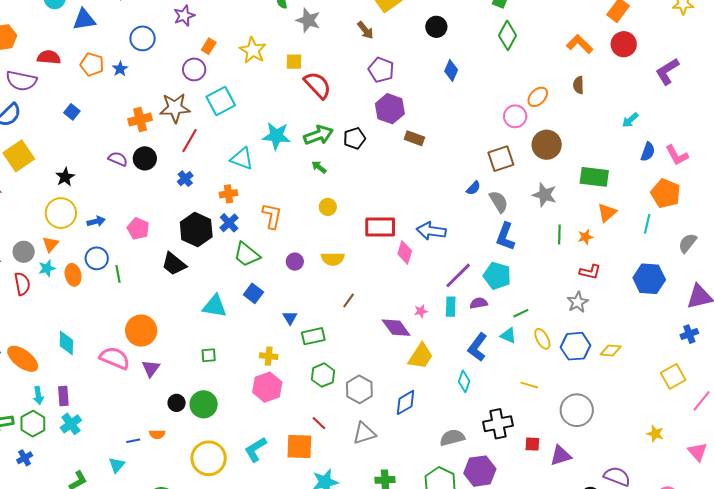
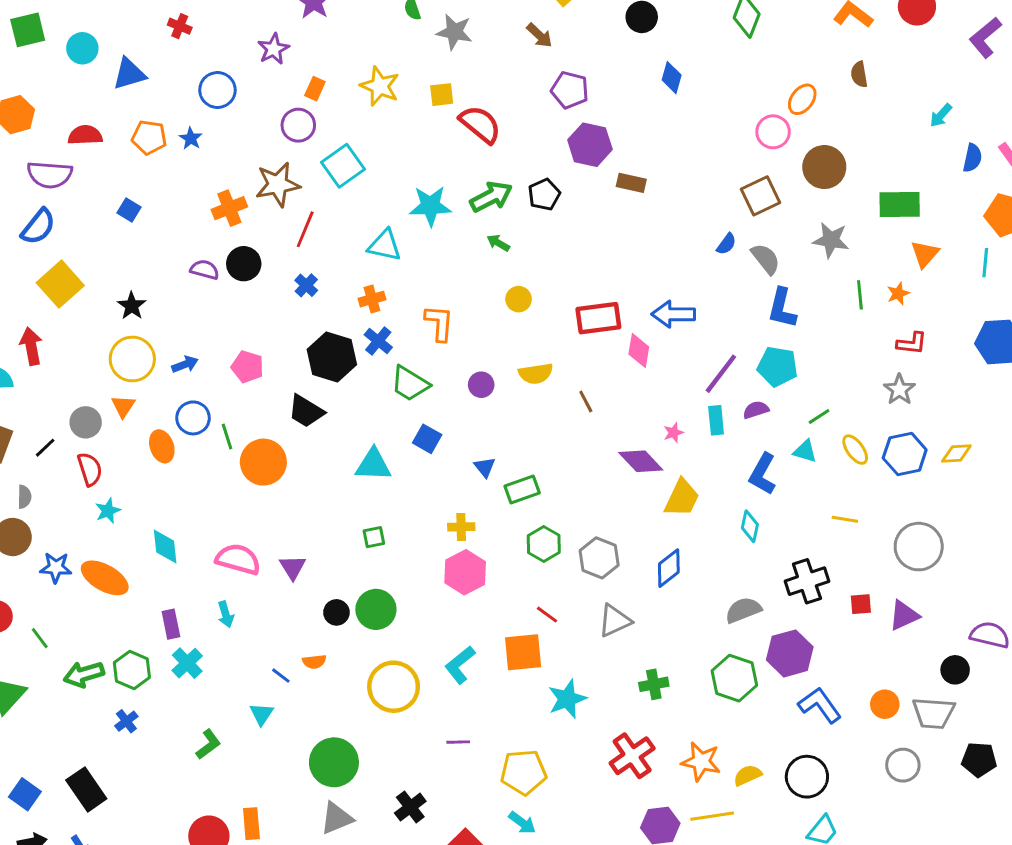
cyan star: (47, 268) -> (108, 511), moved
brown line: (349, 301) -> (586, 401), moved, turned -56
orange circle: (141, 331) -> (263, 462), moved
cyan arrow: (38, 396) -> (226, 614), moved
blue line: (133, 441) -> (281, 676), turned 56

